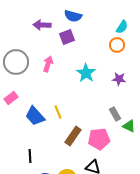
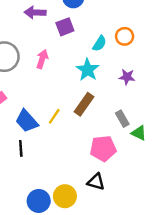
cyan semicircle: (122, 27) -> (99, 44), moved
yellow line: (58, 112) -> (54, 116), turned 56
brown rectangle: (73, 136) -> (84, 104), moved
black line: (30, 156) -> (21, 148), moved

